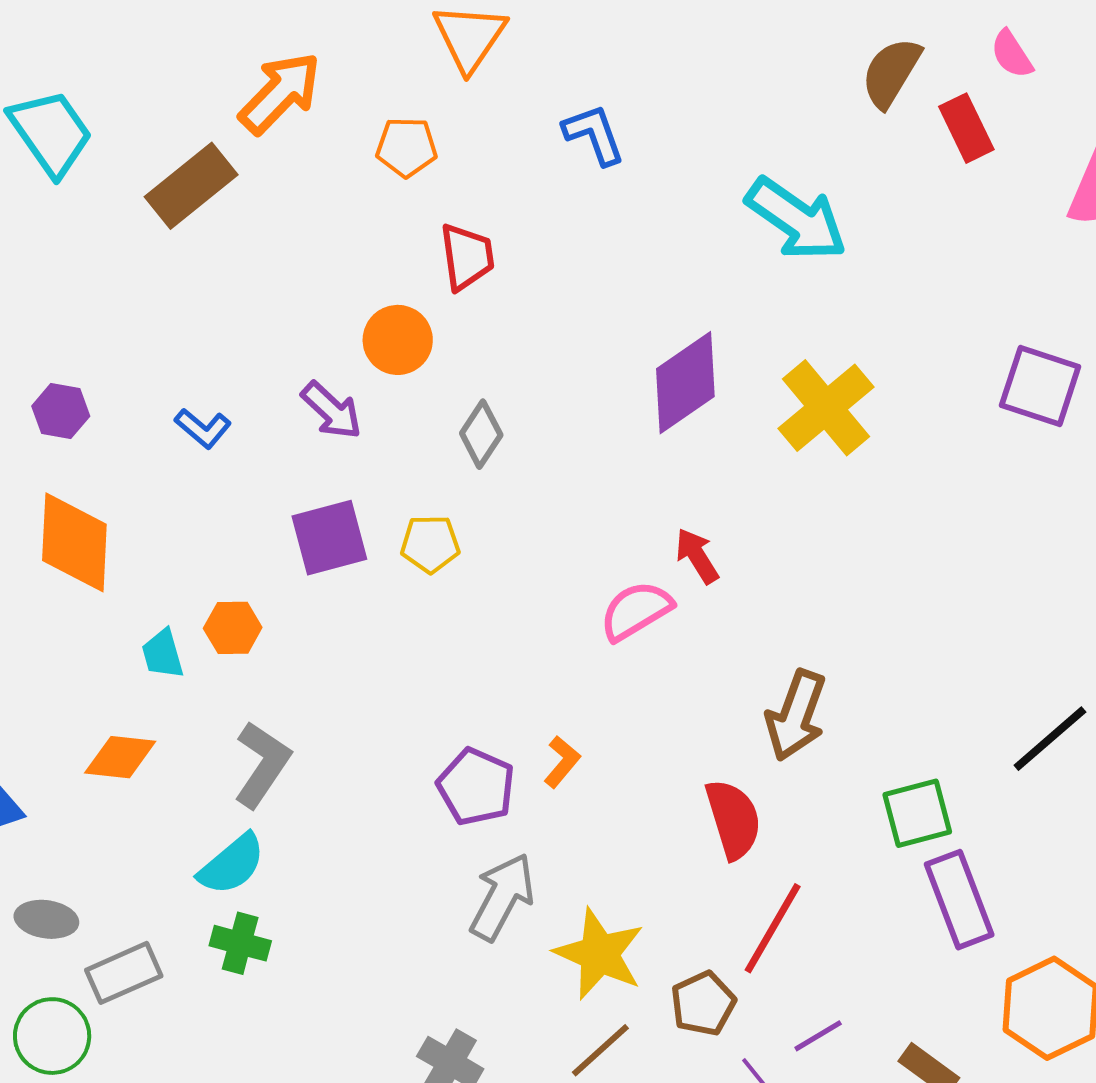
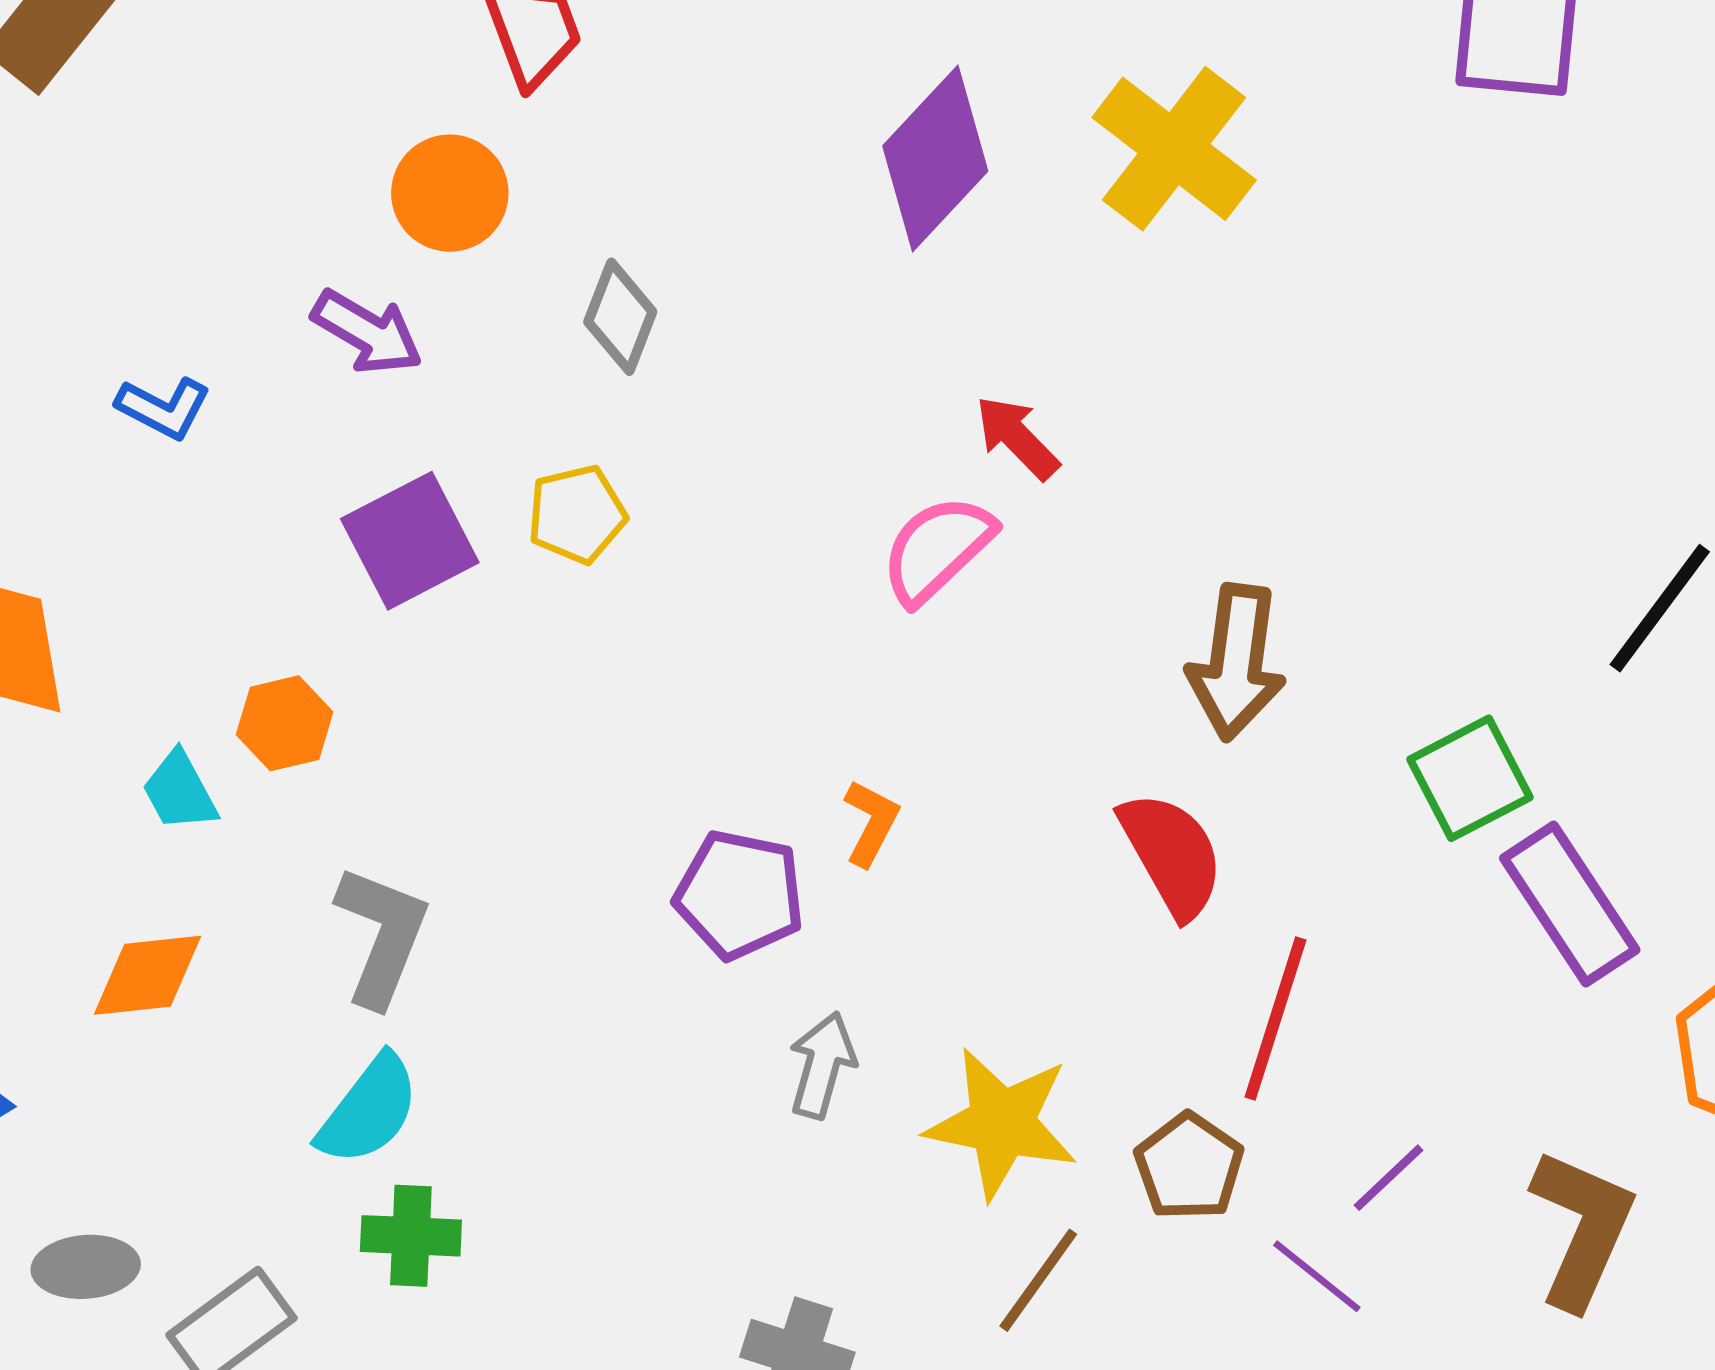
gray arrow: (502, 897) -> (822, 1065), size x0.7

